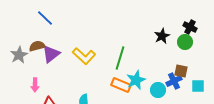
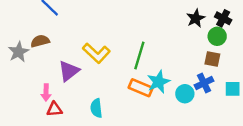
black star: (162, 36) -> (196, 18), moved
purple triangle: (51, 54) -> (69, 71), moved
brown square: (181, 71) -> (212, 59), moved
pink arrow: (35, 85) -> (46, 93), moved

